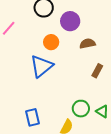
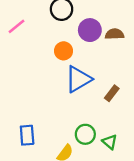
brown semicircle: (87, 44) -> (115, 34), moved
blue triangle: (41, 66) -> (78, 79), moved

